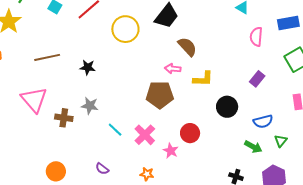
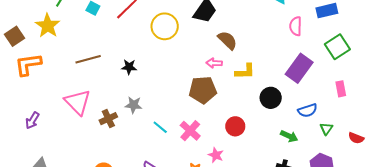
purple rectangle: (257, 79) -> (299, 68), size x1.8
brown cross: (64, 118) -> (108, 119), turned -30
green arrow: (253, 147) -> (289, 136), moved
pink star: (171, 151) -> (216, 155), moved

